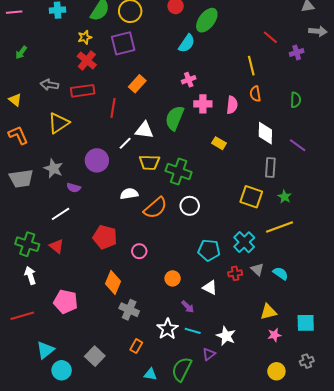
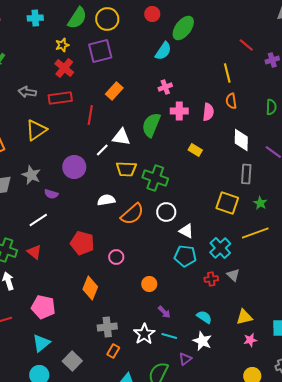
cyan semicircle: (281, 273) -> (204, 317), moved
white triangle: (210, 288) -> (186, 231), moved
gray cross: (129, 310) -> (107, 327), moved, turned -30
cyan triangle: (45, 350) -> (41, 343), moved

